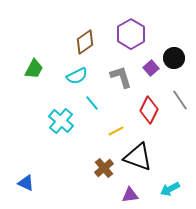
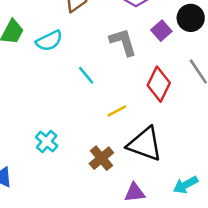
cyan semicircle: (77, 76) -> (49, 41), moved
cyan cross: (61, 121) -> (47, 142), moved, size x0.7

